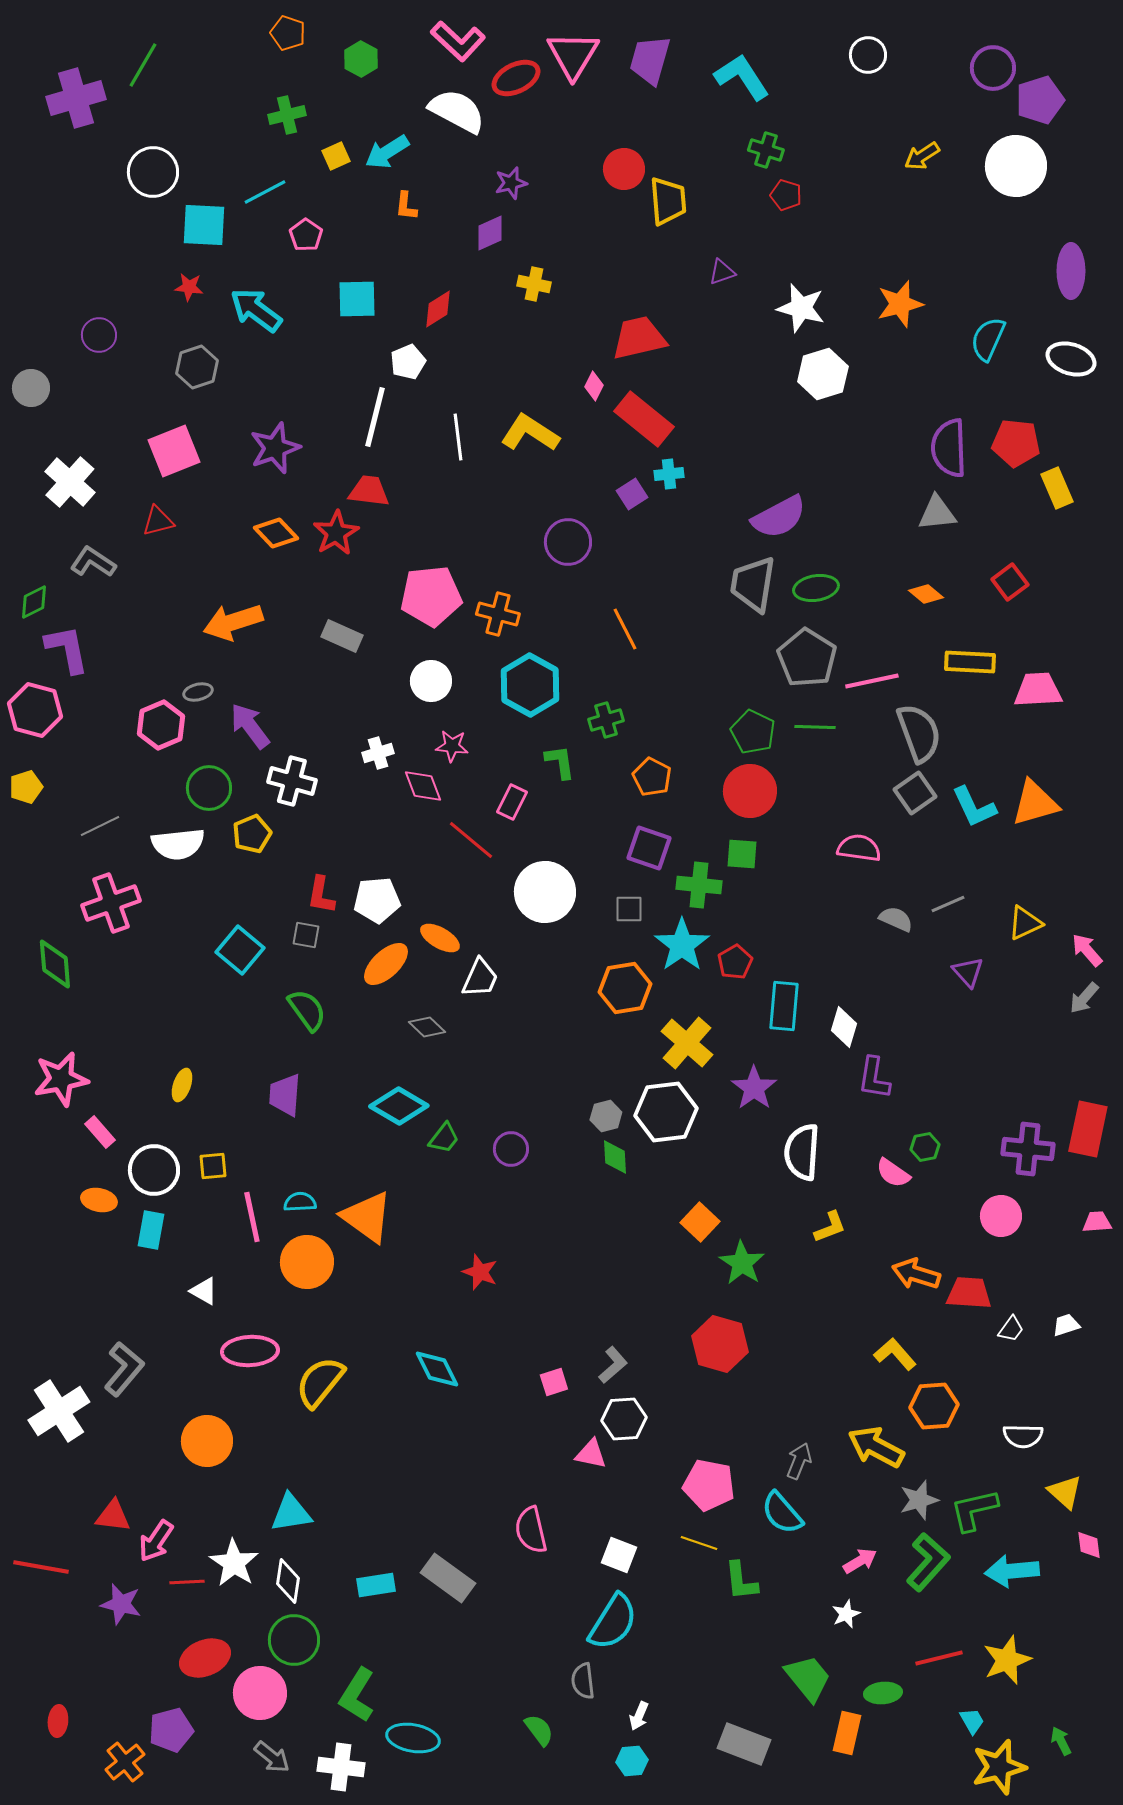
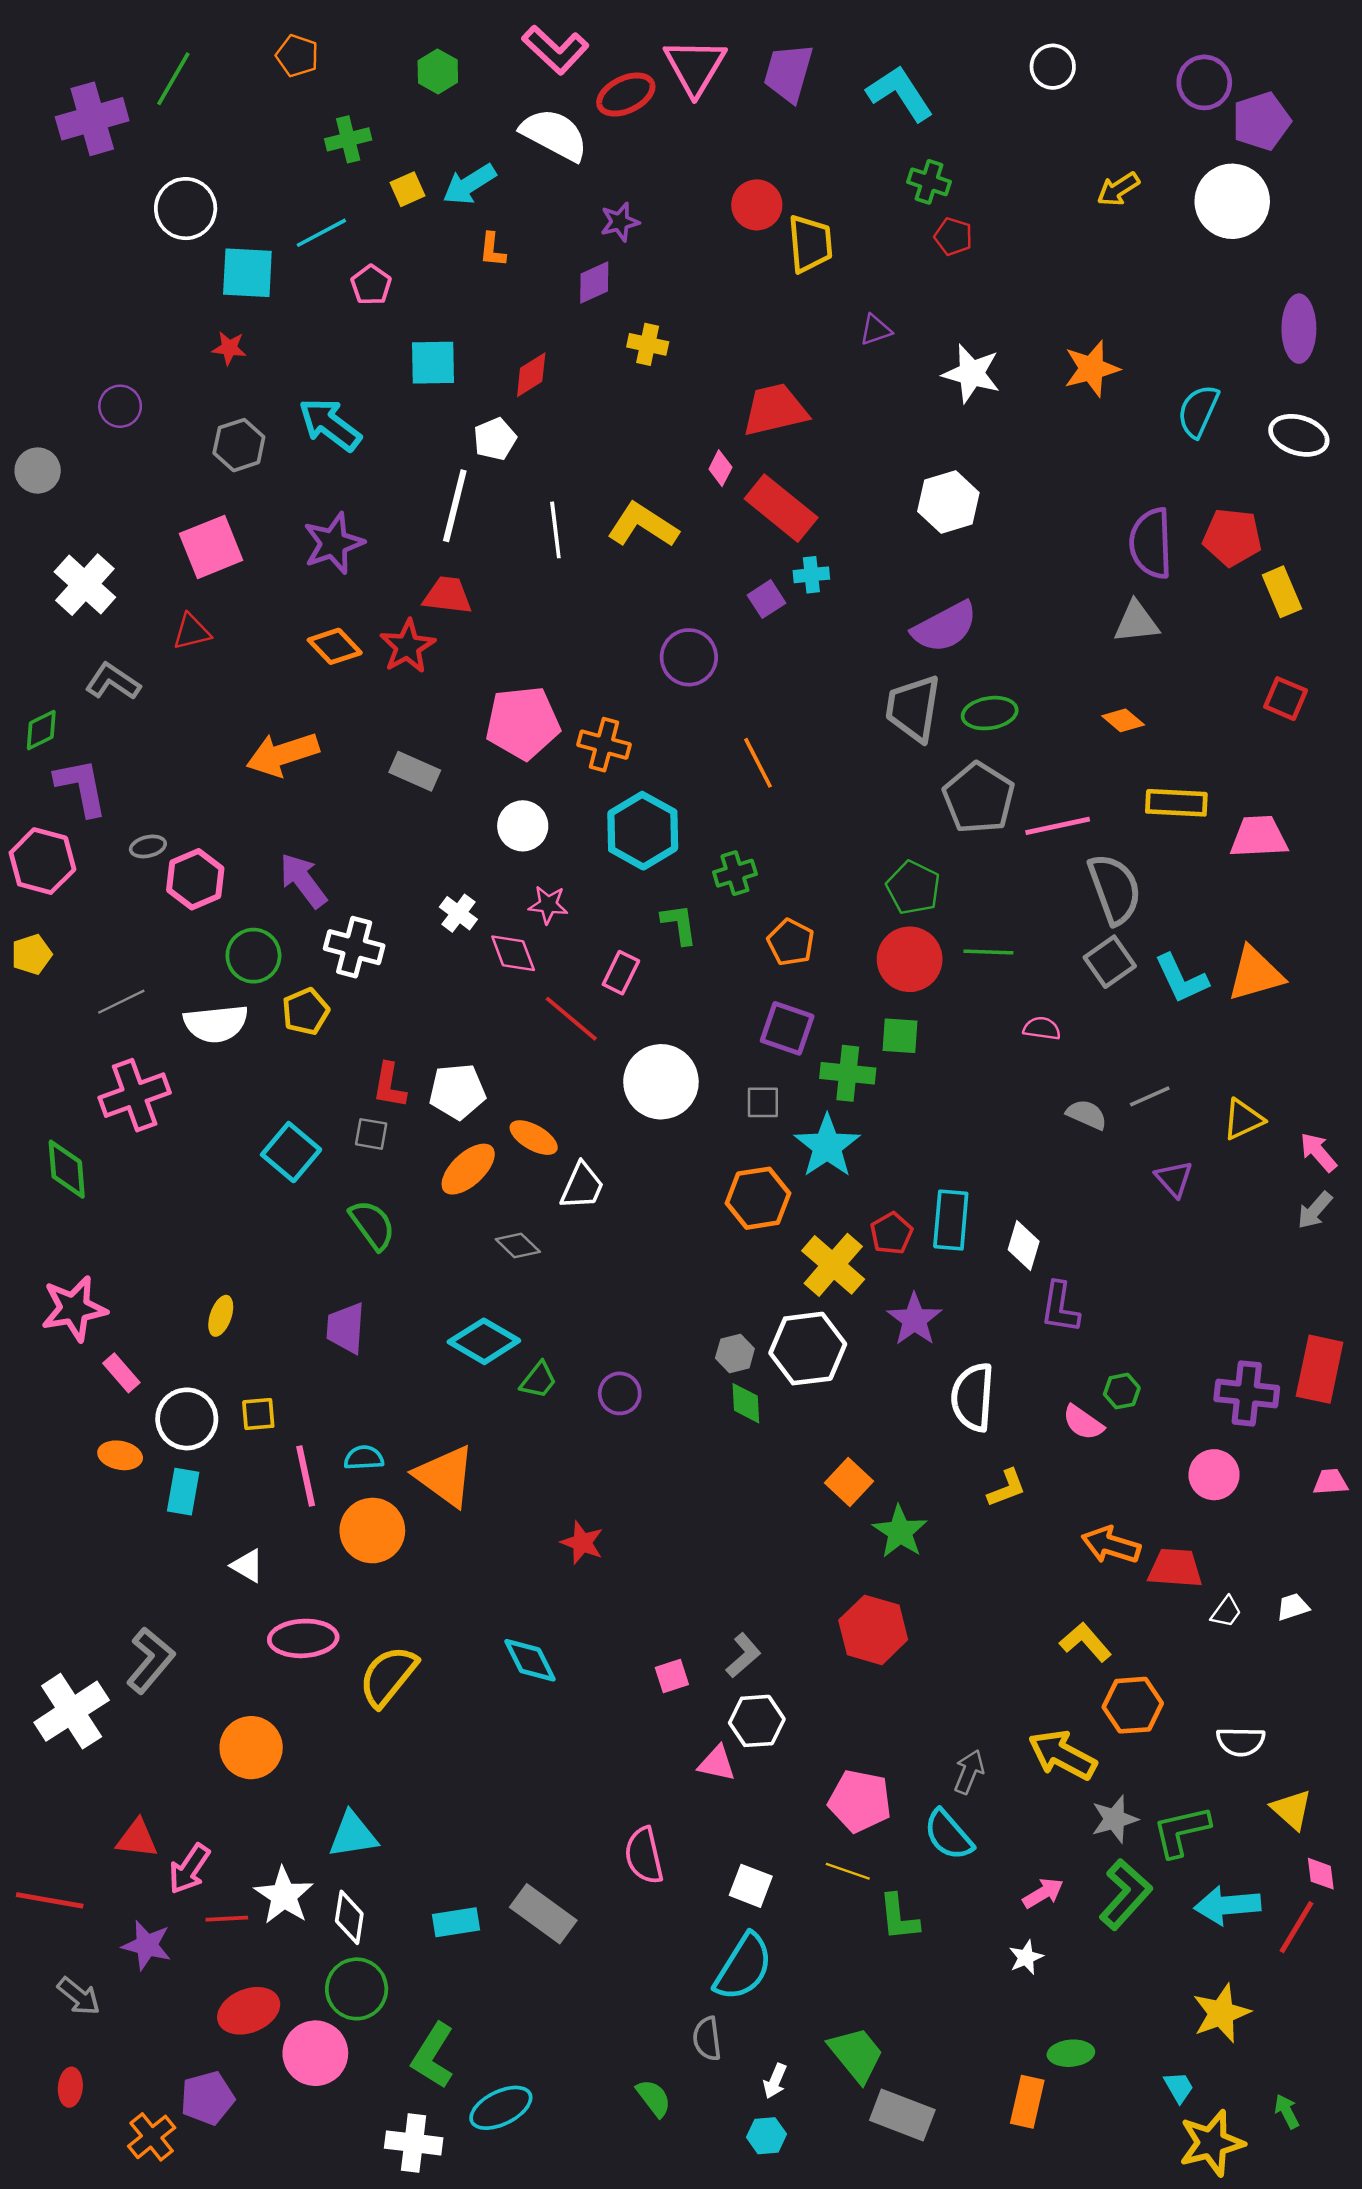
orange pentagon: (288, 33) -> (297, 56), moved
cyan arrow: (256, 310) -> (330, 424), moved
white hexagon: (823, 374) -> (948, 502), moved
red square: (1010, 582) -> (1286, 699), moved, turned -30
gray ellipse: (198, 692) -> (148, 846), moved
green line: (815, 727) -> (988, 952), moved
white cross: (378, 753) -> (458, 913), turned -36
pink semicircle: (859, 848) -> (1042, 1028), size x0.7
red pentagon: (735, 962) -> (891, 1233), moved
red line: (939, 1658) -> (1296, 1927), moved, turned -45
green trapezoid: (808, 1678) -> (856, 2054), moved
cyan ellipse: (413, 1738) -> (501, 2108), turned -36
gray arrow: (272, 1757) -> (79, 1996), moved

